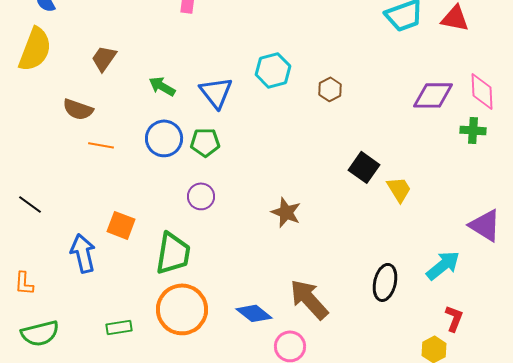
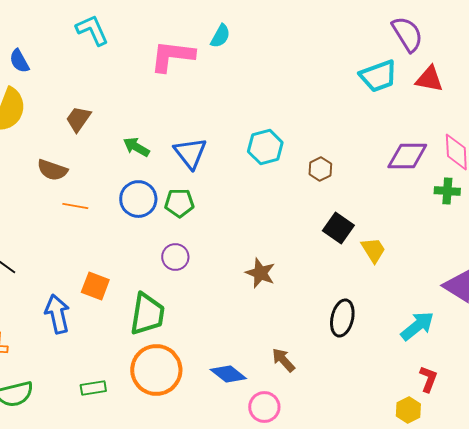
cyan hexagon: (273, 70) -> (265, 147), moved
brown hexagon: (330, 89) -> (320, 169), moved
black ellipse: (385, 282) -> (342, 318), moved
brown arrow: (309, 299) -> (283, 360), size x0.6

